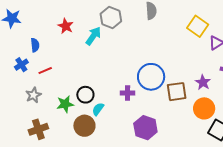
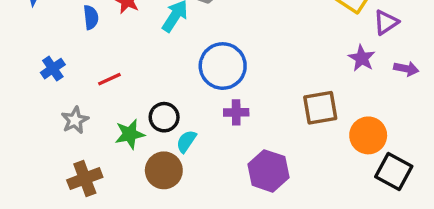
blue semicircle: (35, 45) -> (91, 17), moved
red line: (45, 70) -> (109, 79), moved
blue circle: (151, 77) -> (223, 66), moved
purple star: (203, 82) -> (362, 58), moved

